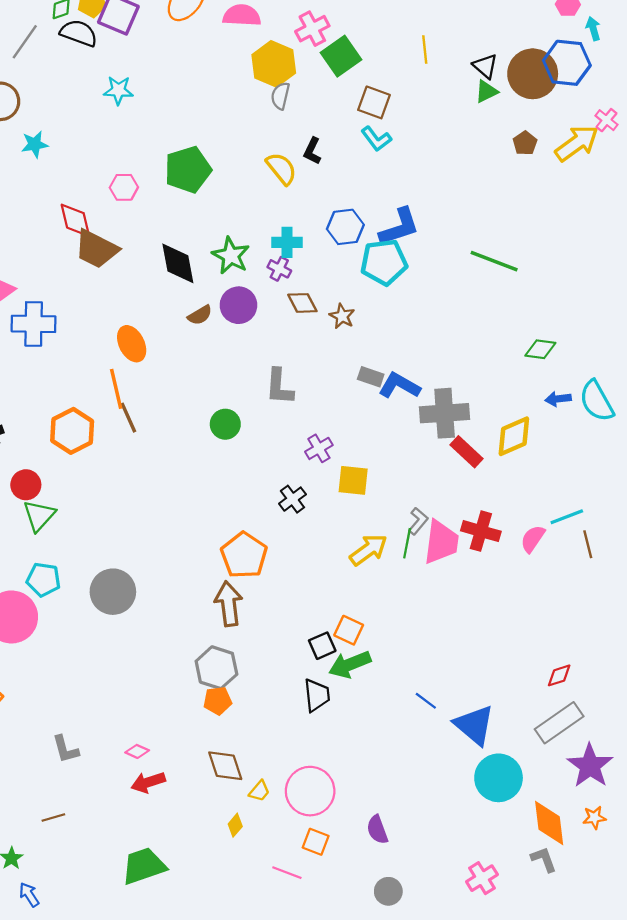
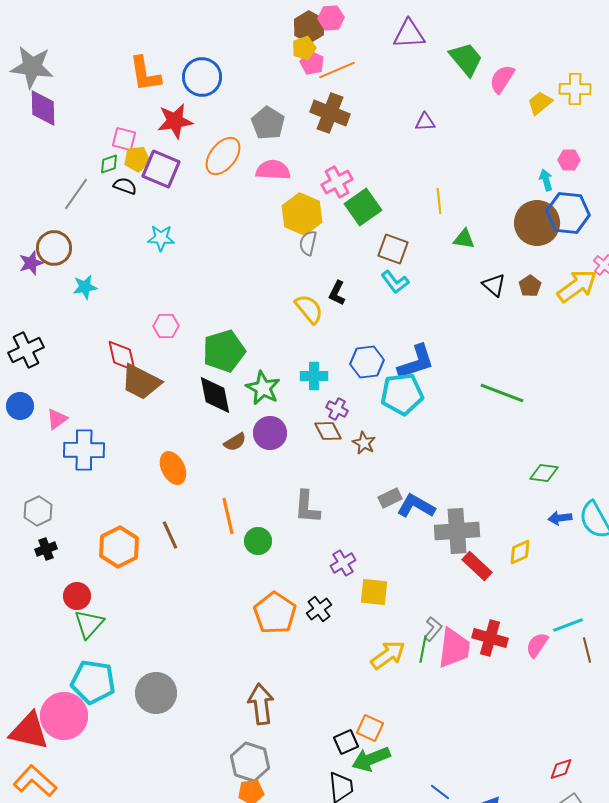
cyan arrow: (593, 29) -> (546, 180), moved
black semicircle: (79, 33) -> (125, 186), size x0.7
black triangle: (485, 66) -> (494, 285), moved
green triangle: (486, 91) -> (464, 239), moved, turned 35
green pentagon: (188, 170) -> (224, 351), moved
purple cross: (279, 269) -> (337, 409), moved
gray rectangle: (371, 377) -> (390, 498), turned -45
orange line: (116, 389) -> (228, 516), moved
yellow diamond: (514, 436) -> (520, 552), size x0.7
orange pentagon: (244, 555) -> (275, 613), moved
cyan pentagon: (43, 580) -> (93, 682), size x1.4

